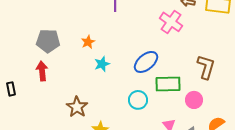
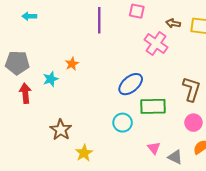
gray pentagon: (48, 41) -> (17, 63), moved
cyan star: (102, 64) -> (51, 79), moved
pink circle: (194, 100) -> (193, 123), moved

